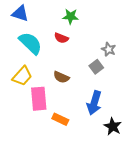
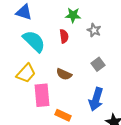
red semicircle: (61, 38) -> (64, 36), turned -120
gray star: (109, 49) -> (94, 30), moved

